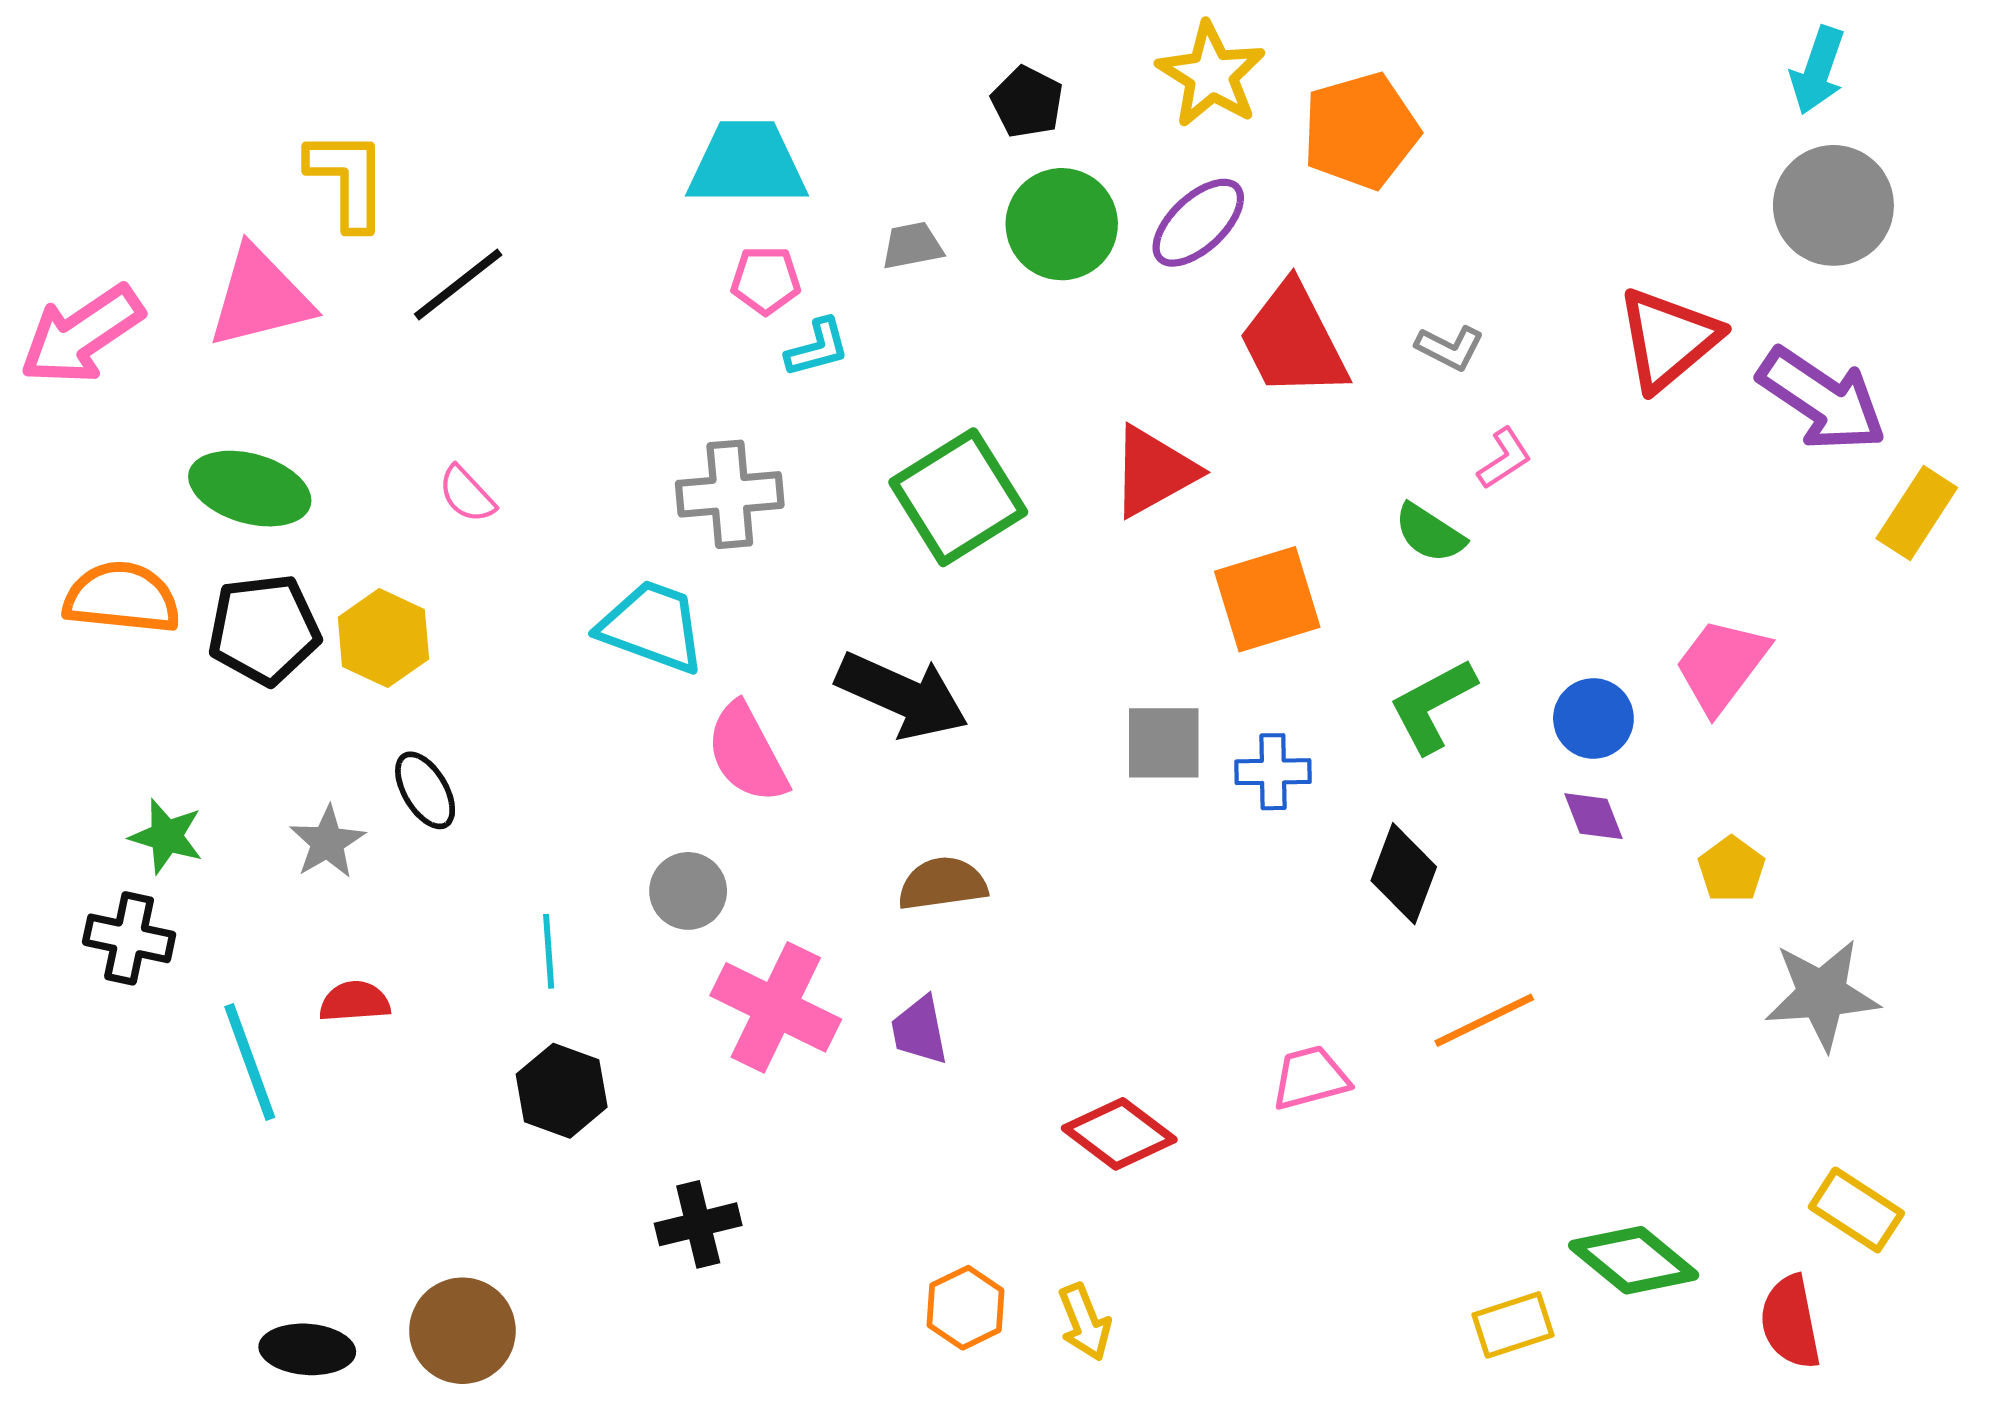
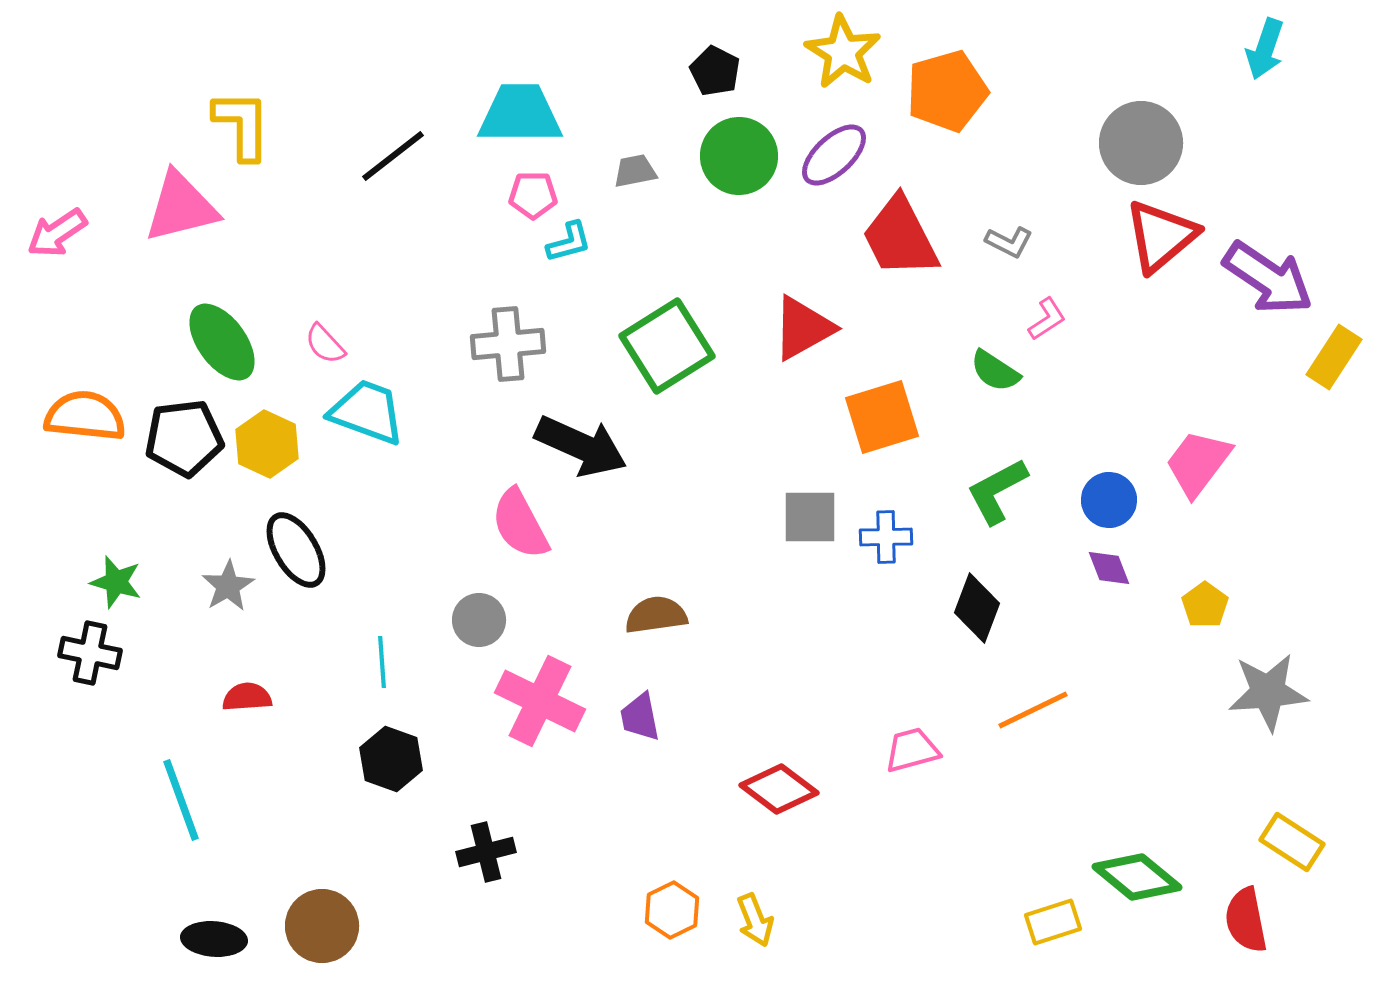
gray circle: (1833, 205) -> (1141, 143), moved
black line: (458, 284) -> (393, 156), moved
pink arrow: (82, 335) -> (57, 233), size x0.7
green ellipse: (250, 489) -> (222, 342), moved, turned 38
cyan trapezoid: (652, 627) -> (367, 412), moved
black arrow: (902, 696) -> (581, 446), moved
black ellipse: (425, 790) -> (296, 550), size x1.4
cyan line: (250, 1062) -> (181, 800), moved

